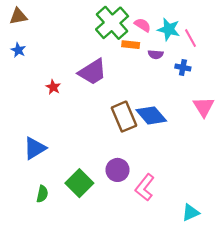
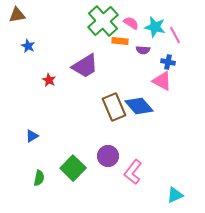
blue star: (18, 50) -> (28, 46), moved
pink triangle: (204, 107) -> (162, 81), moved, turned -30
blue triangle: (35, 148) -> (32, 136), size x0.6

